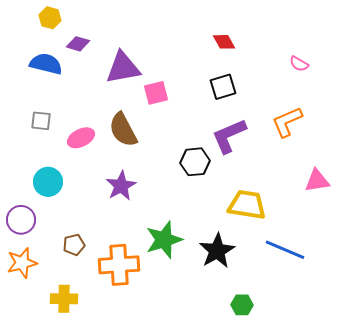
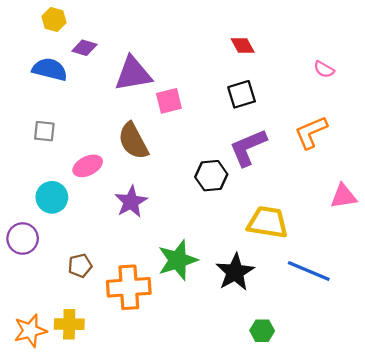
pink ellipse: (81, 138) -> (88, 166), moved
orange star: (22, 263) -> (30, 331), moved

